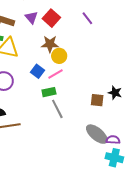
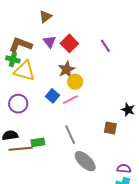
brown star: (50, 44) -> (67, 69), turned -30
green rectangle: (49, 92) -> (38, 142), moved
black star: (115, 93) -> (128, 110), moved
gray ellipse: (97, 134) -> (85, 161), moved

